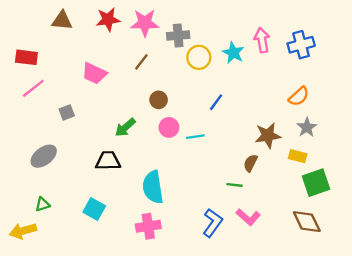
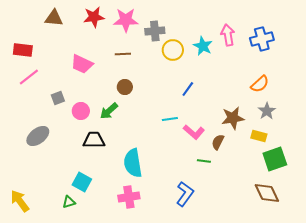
brown line: (141, 62) -> (123, 54), turned 49
brown circle: (159, 100) -> (125, 87), moved
pink circle: (169, 127) -> (81, 111), moved
green triangle: (43, 204) -> (69, 202), moved
pink L-shape: (248, 217) -> (194, 132), moved
yellow arrow: (23, 231) -> (20, 201), turned 70

